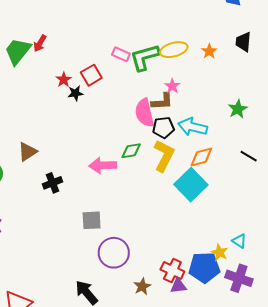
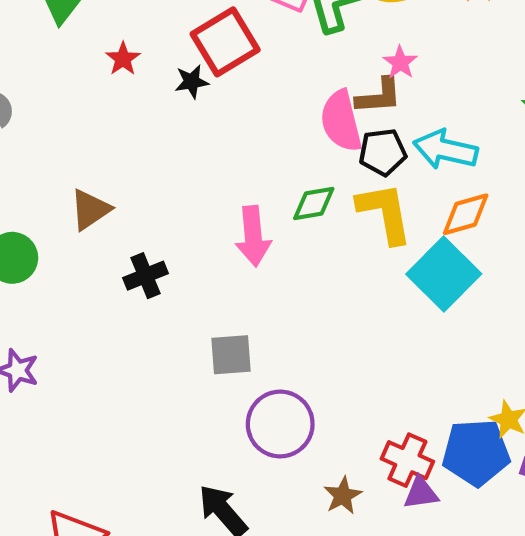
red square: (91, 75) -> (225, 42), size x1.4
red star: (64, 80) -> (123, 59), moved
yellow L-shape: (164, 156) -> (385, 213), turned -36
pink arrow: (103, 165) -> (253, 236), turned -92

